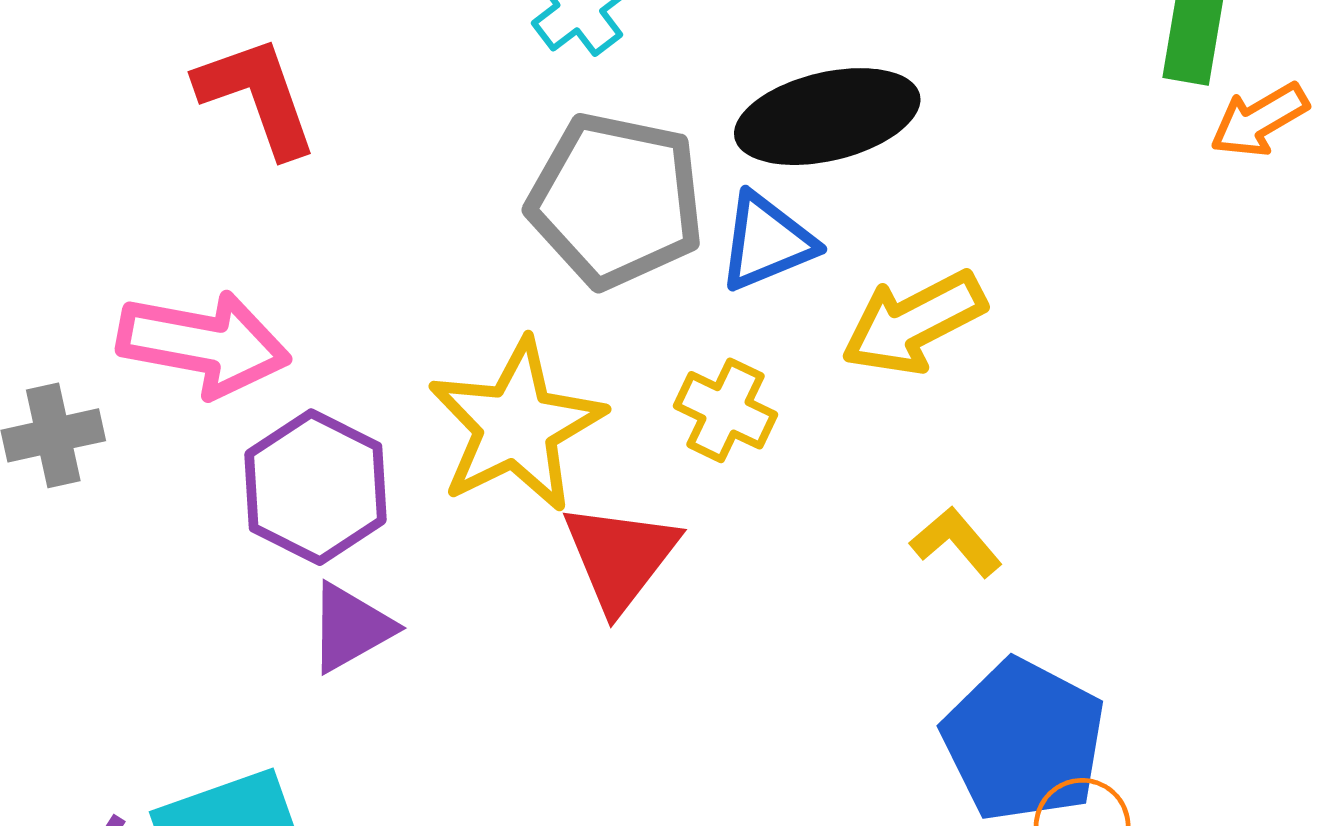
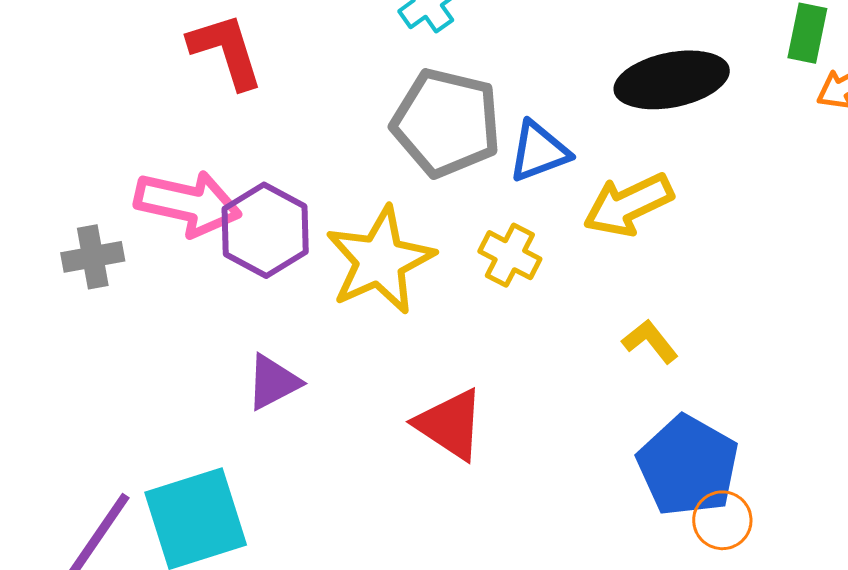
black ellipse: (827, 117) -> (672, 80), moved
purple hexagon: (315, 487) -> (265, 230), moved
red triangle: (620, 557) -> (450, 424), moved, turned -36

